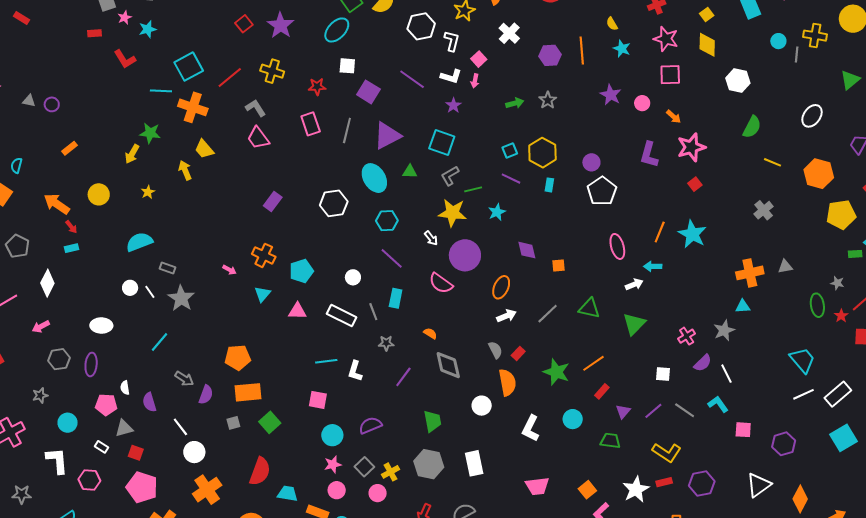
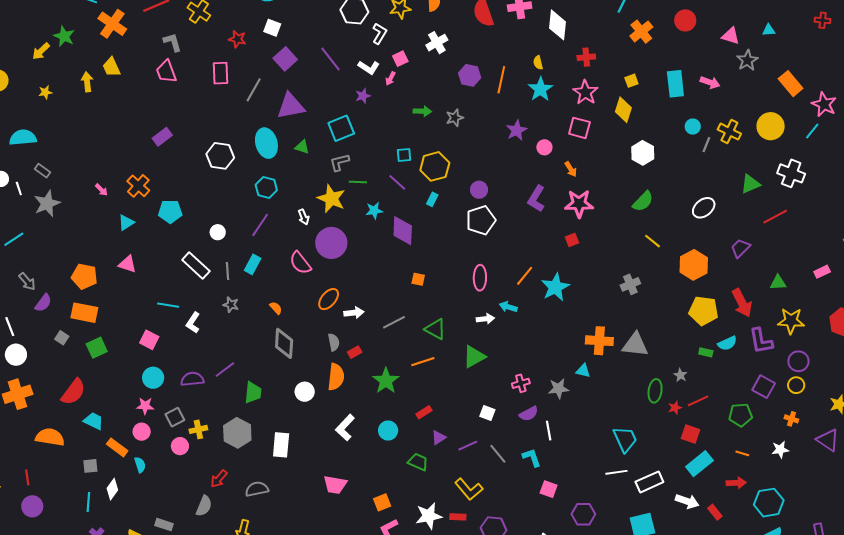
cyan star: (622, 49) -> (540, 89), size x1.4
cyan square: (442, 143) -> (341, 128), turned 32
purple diamond: (527, 250) -> (403, 231), moved, size x1.4
purple line: (392, 258) -> (260, 225), turned 65
gray triangle: (785, 267) -> (635, 345), size x1.8
orange ellipse: (501, 287) -> (329, 299), moved
pink triangle: (297, 311) -> (127, 264), moved
orange line: (594, 363) -> (423, 362), moved
purple line: (403, 377) -> (225, 370), moved
gray square: (233, 423) -> (62, 338), turned 32

